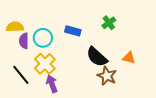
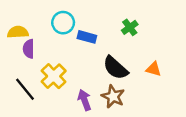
cyan circle: (43, 38) -> (63, 23), moved
brown star: (107, 76) -> (113, 96), moved
purple arrow: (52, 84) -> (85, 100), moved

